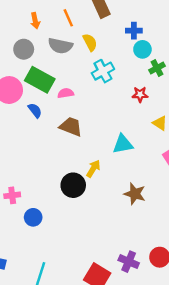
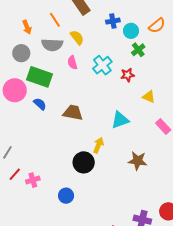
cyan circle: (142, 49) -> (131, 31), moved
cyan cross: (103, 71) -> (102, 65), moved
pink semicircle: (66, 93) -> (72, 63), moved, turned -88
blue circle: (33, 217) -> (66, 196), moved

